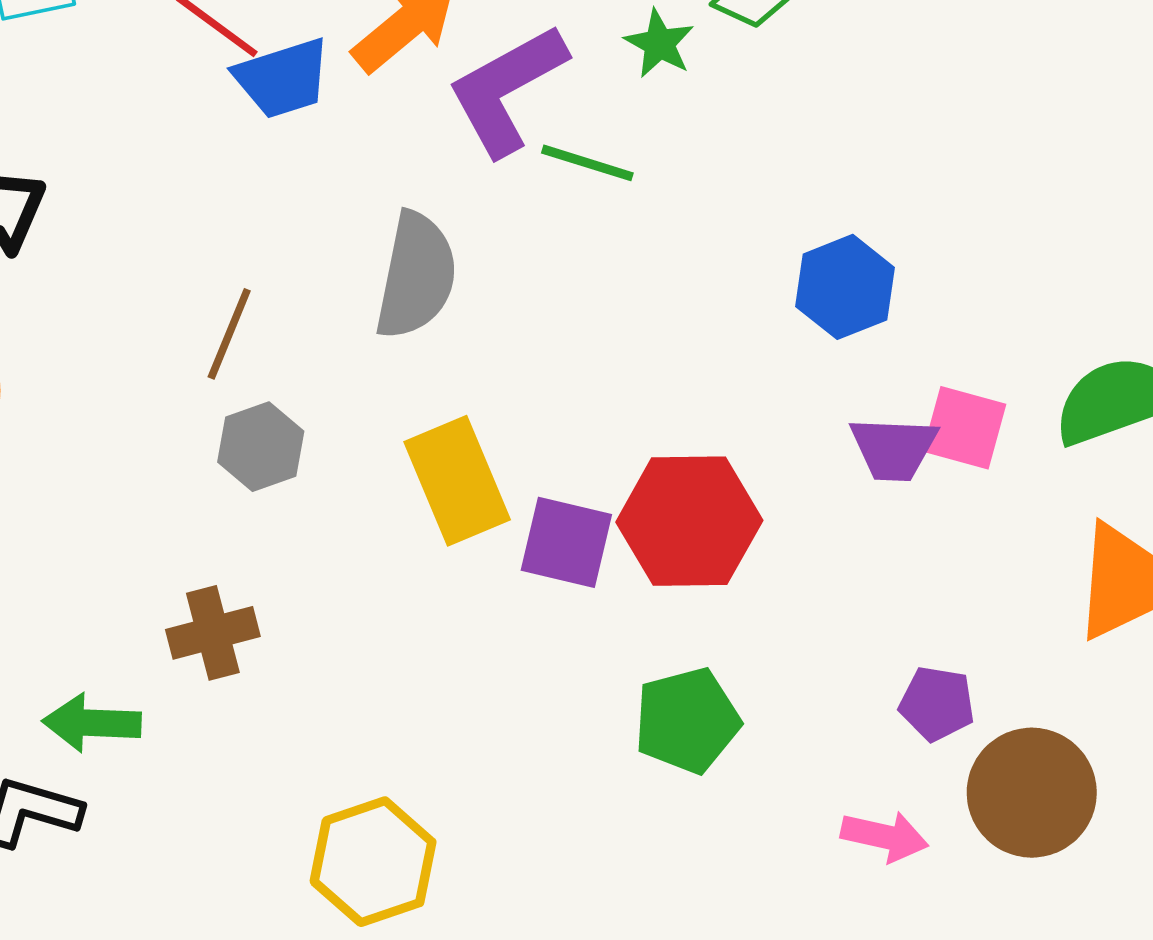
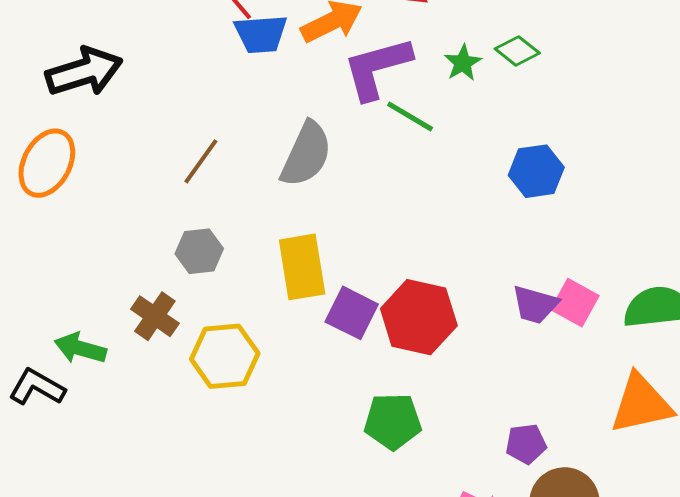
blue hexagon: (845, 287) -> (536, 171), moved
gray hexagon: (261, 447) -> (199, 251), moved
brown cross: (213, 633) -> (155, 316), turned 36
purple pentagon: (937, 704) -> (526, 444), turned -30
yellow hexagon: (373, 862) -> (225, 356), moved

